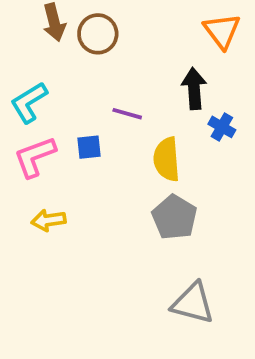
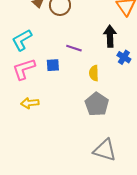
yellow semicircle: (167, 159) -> (94, 73), size x0.7

